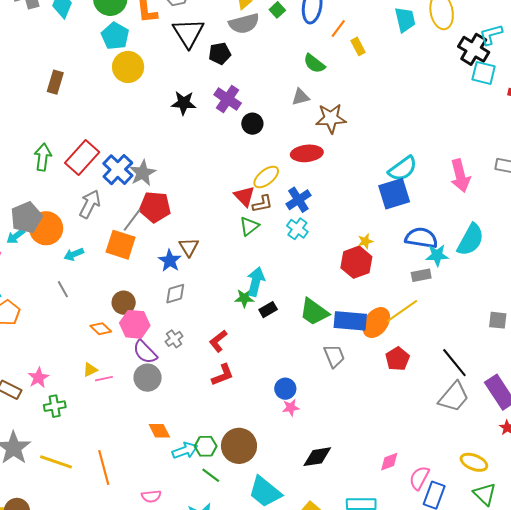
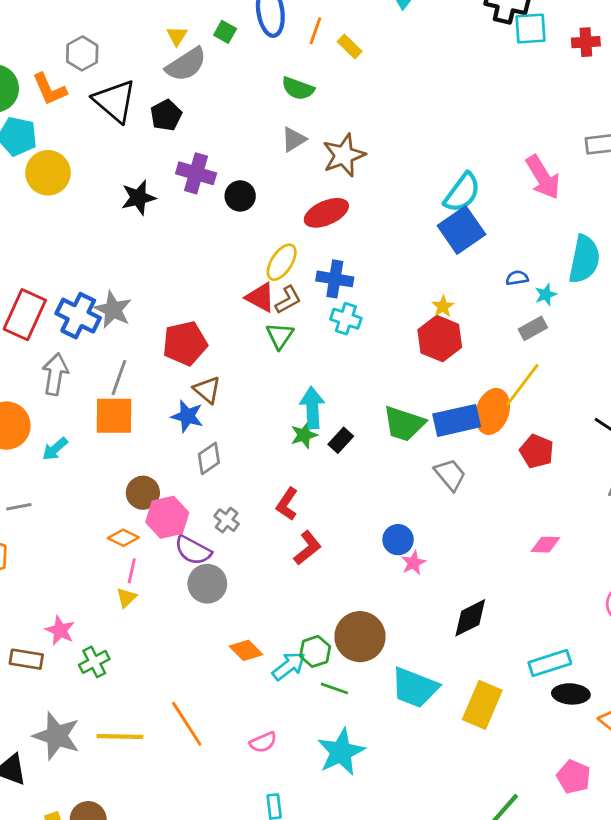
blue cross: (298, 200) -> (335, 279), turned -30
red pentagon: (155, 207) -> (185, 343), moved
blue semicircle: (421, 238) -> (517, 278), size x0.5
cyan star: (437, 255) -> (546, 295), size x0.7
gray line: (63, 289) -> (19, 507), moved, turned -54
pink line: (104, 379) -> (132, 571), moved, turned -48
pink diamond: (389, 462) -> (545, 545), moved, turned 40

